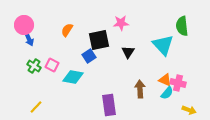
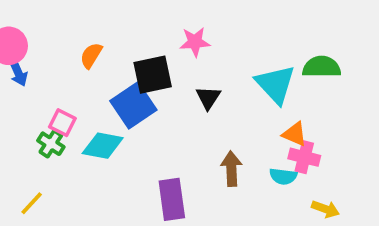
green semicircle: (182, 26) -> (322, 67), moved, turned 96
blue square: (89, 56) -> (133, 105), size x1.6
green cross: (34, 66) -> (51, 144), moved
orange triangle: (165, 80) -> (295, 134), moved
cyan semicircle: (167, 93) -> (283, 176), turned 56

